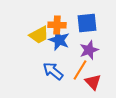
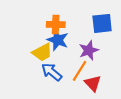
blue square: (87, 23) -> (102, 23), moved
yellow trapezoid: (39, 35) -> (42, 52), moved

